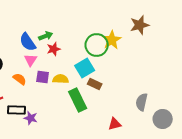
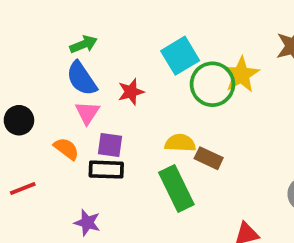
green arrow: (46, 36) -> (83, 44), moved
cyan square: (85, 68) -> (180, 56), moved
yellow semicircle: (61, 79) -> (180, 143), moved
black rectangle: (17, 110) -> (106, 170), moved

